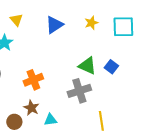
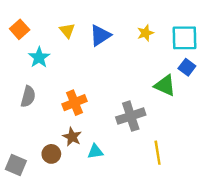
yellow triangle: (16, 20) -> (67, 31), moved
green triangle: (87, 66) -> (165, 86), moved
blue square: (111, 67) -> (187, 67), moved

